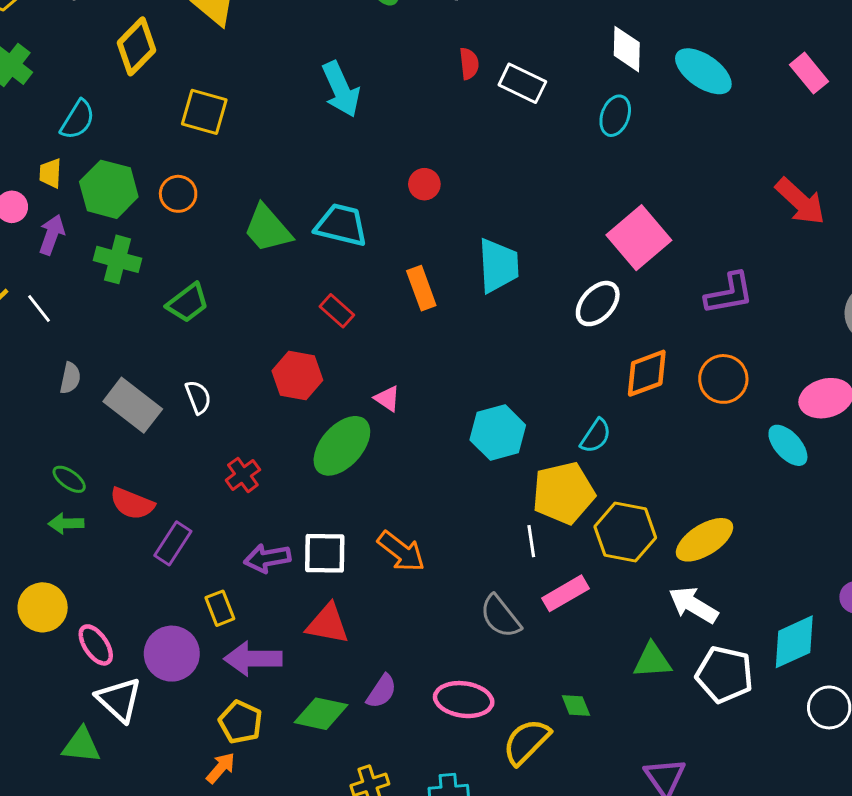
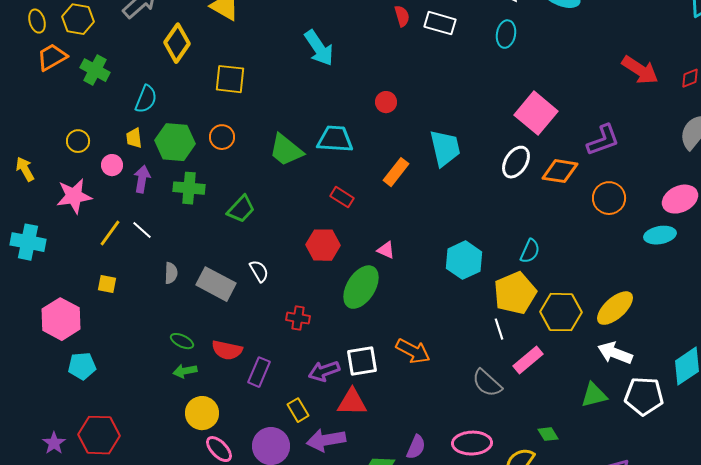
orange rectangle: (421, 288) -> (396, 172), turned 68
orange diamond: (647, 373) -> (560, 171), moved, turned 39
cyan ellipse: (788, 445) -> (660, 235), turned -48
red cross: (243, 475) -> (298, 318), turned -35
yellow circle: (43, 607) -> (202, 413), moved
red triangle: (328, 624) -> (352, 402), moved

